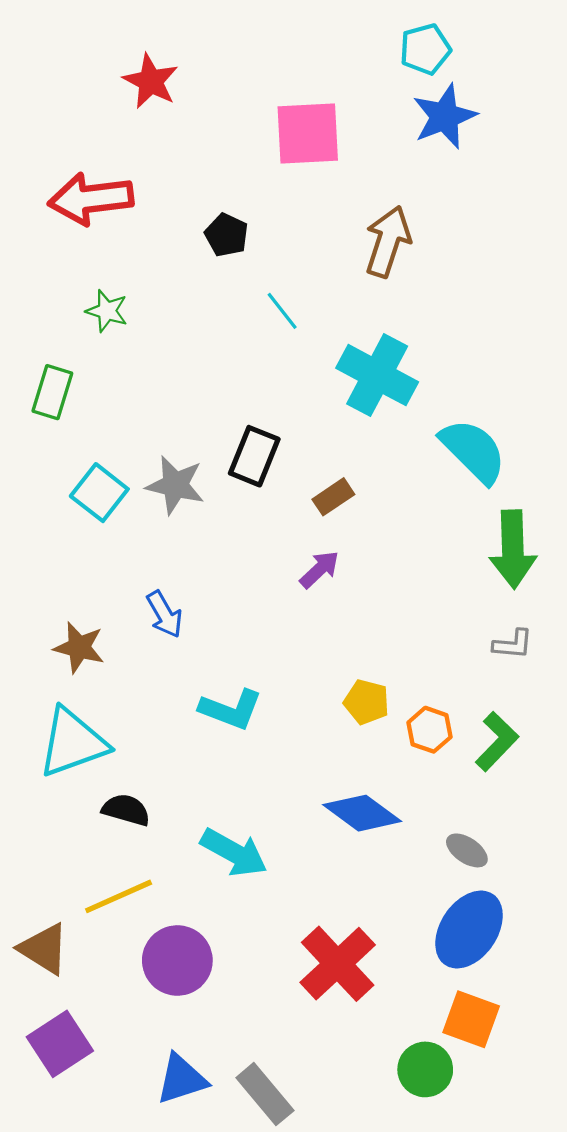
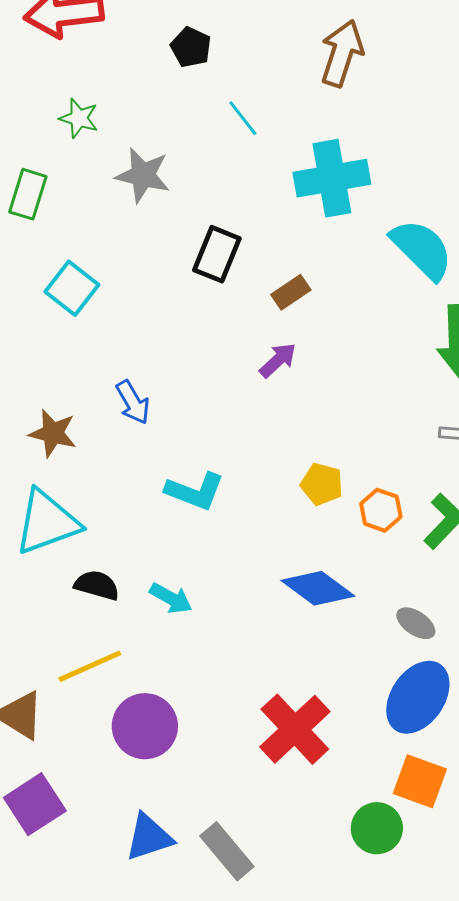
cyan cross: (377, 375) -> (332, 178), turned -38
gray star: (175, 485) -> (143, 175), moved
cyan arrow: (234, 853) -> (171, 598), moved, size x0.7

